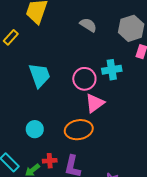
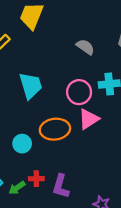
gray semicircle: (88, 25) -> (85, 47), moved
orange ellipse: (79, 130) -> (55, 129), moved

